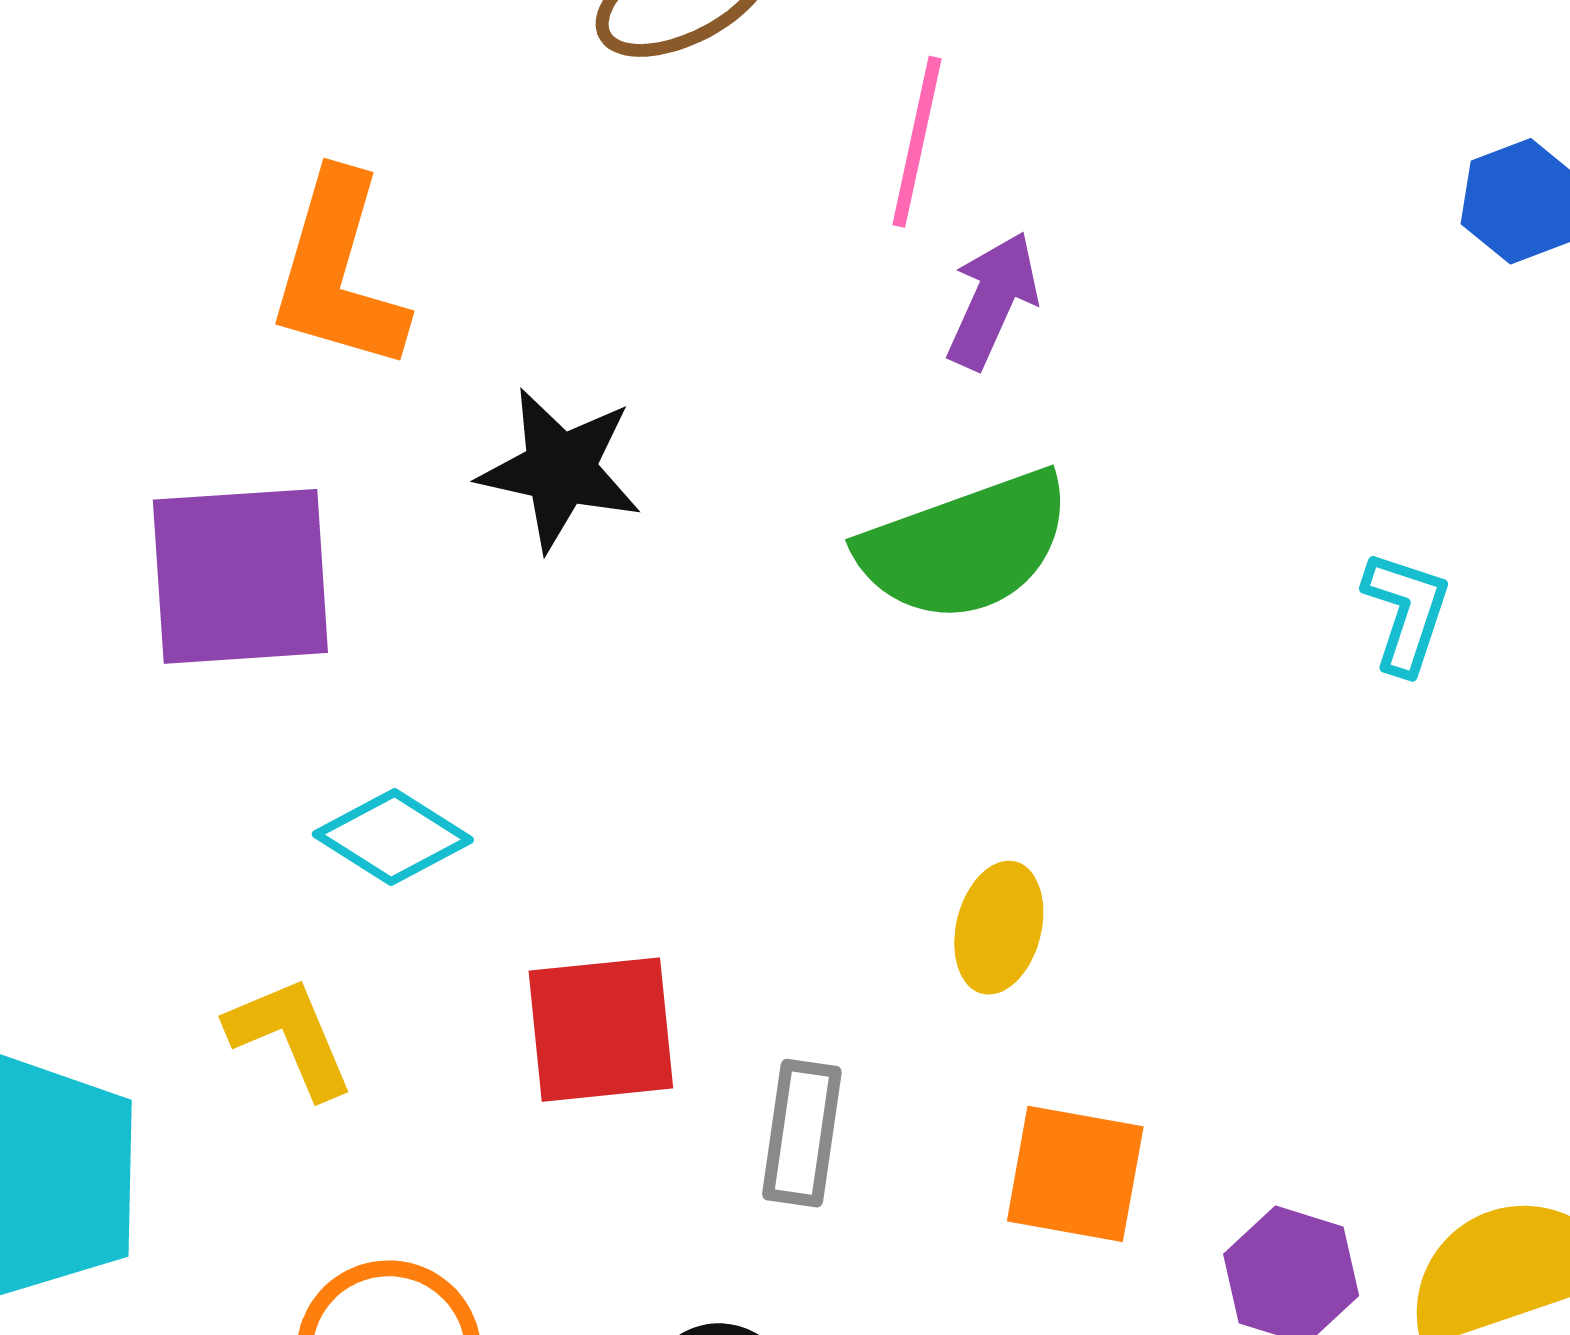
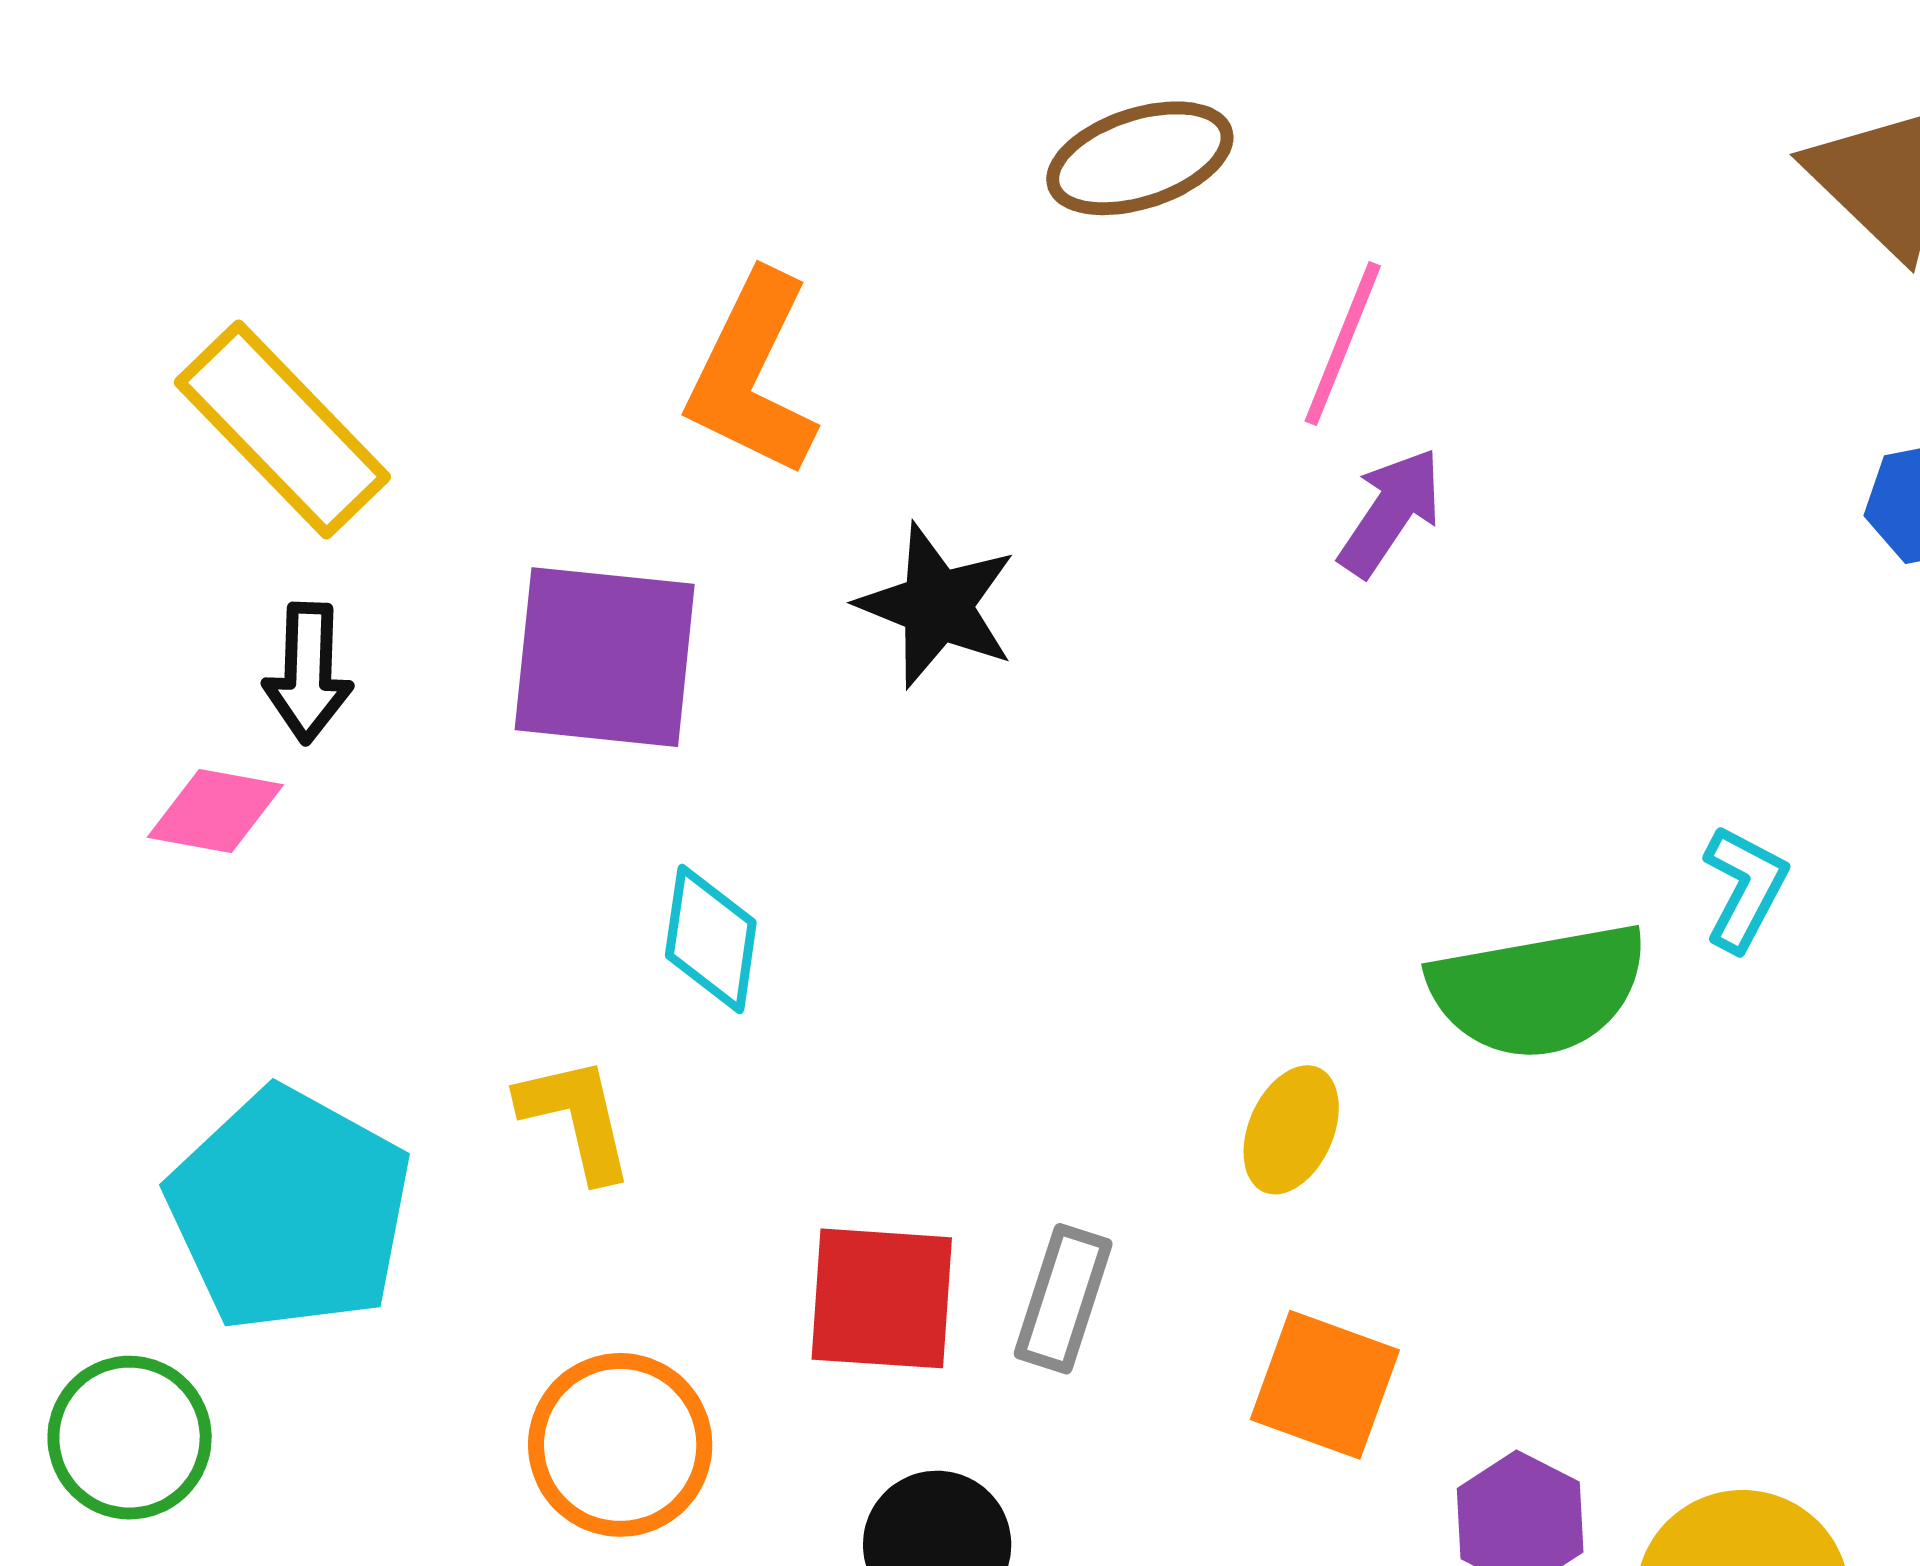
green semicircle: (965, 546) -> (1538, 990), moved
cyan diamond: (393, 837) -> (711, 939), turned 56
red square: (601, 1030) -> (882, 1298), moved

